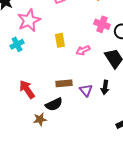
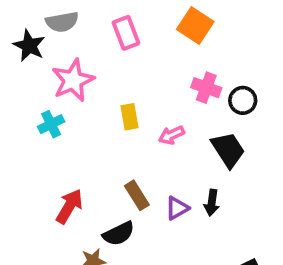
brown rectangle: (64, 83) -> (137, 195), turned 63
red arrow: (27, 89) -> (69, 206), turned 66
purple triangle: (86, 90) -> (177, 208), turned 40

